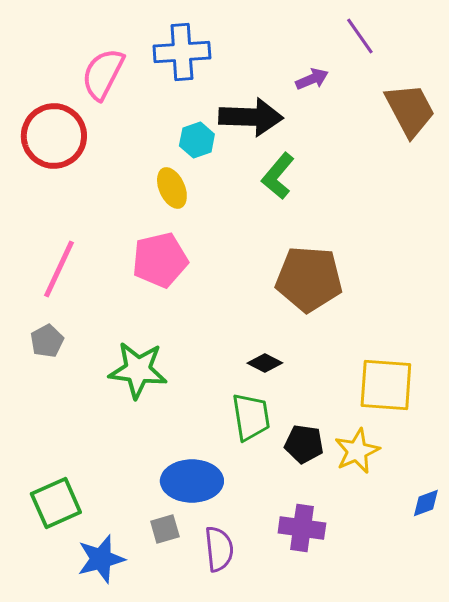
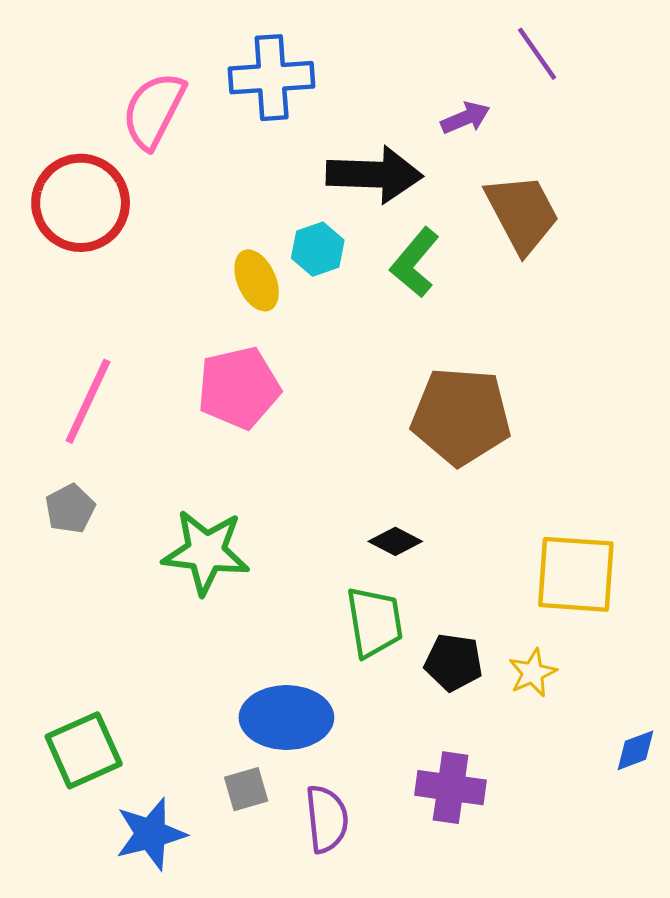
brown trapezoid: (410, 110) -> (522, 213), moved
cyan hexagon: (197, 140) -> (318, 249), moved
yellow star: (357, 451) -> (533, 673), size x0.7

